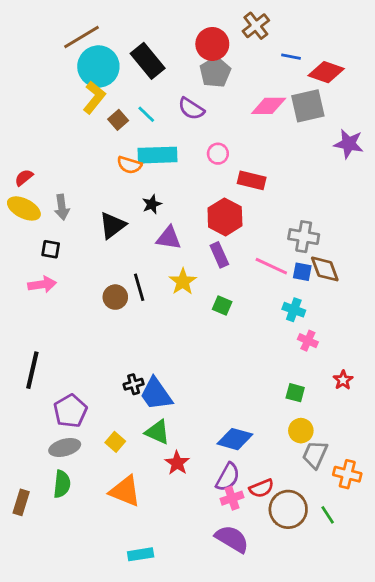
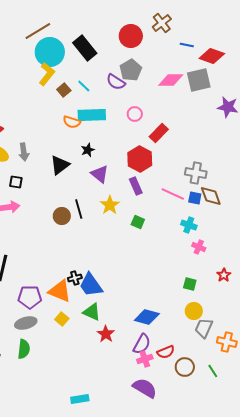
gray pentagon: (215, 72) -> (131, 70), moved
red rectangle: (252, 180) -> (159, 133), turned -60
purple triangle: (169, 238) -> (100, 174), turned 30
purple pentagon: (70, 411) -> (30, 297), turned 30
orange triangle: (125, 491) -> (60, 291), moved
brown circle: (288, 509) -> (185, 367), size x0.7

